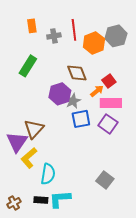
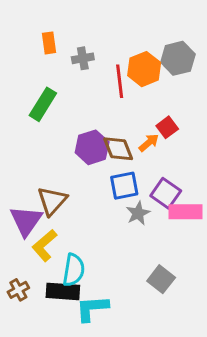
red line: (74, 30) -> (120, 81), moved
brown diamond: (77, 73) -> (118, 149), moved
gray star: (73, 101) -> (138, 213), moved
pink rectangle: (111, 103) -> (186, 212), moved
black rectangle: (41, 200) -> (63, 291), moved, size x1.5
brown cross: (14, 203) -> (18, 290), moved

